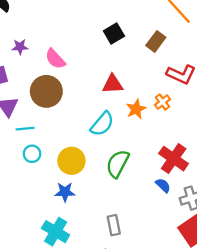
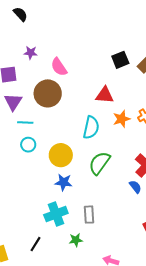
black square: (114, 34) -> (120, 60), moved
cyan semicircle: (102, 124) -> (91, 128), turned -35
blue star: (65, 192) -> (63, 182), moved
cyan cross: (56, 232) -> (56, 214), moved, turned 30

